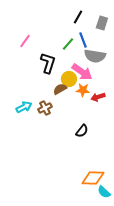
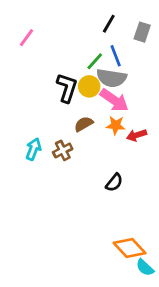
pink line: (25, 41) -> (26, 38), moved
gray semicircle: (95, 56) -> (111, 78), moved
yellow circle: (69, 79) -> (89, 86), moved
cyan arrow: (24, 107) -> (33, 149), turned -42
orange diamond: (93, 178) -> (130, 248), turned 45

